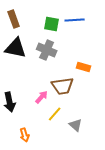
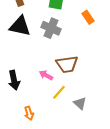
orange rectangle: (84, 67) -> (88, 17), moved, turned 40
pink arrow: (42, 97) -> (46, 75), turned -104

